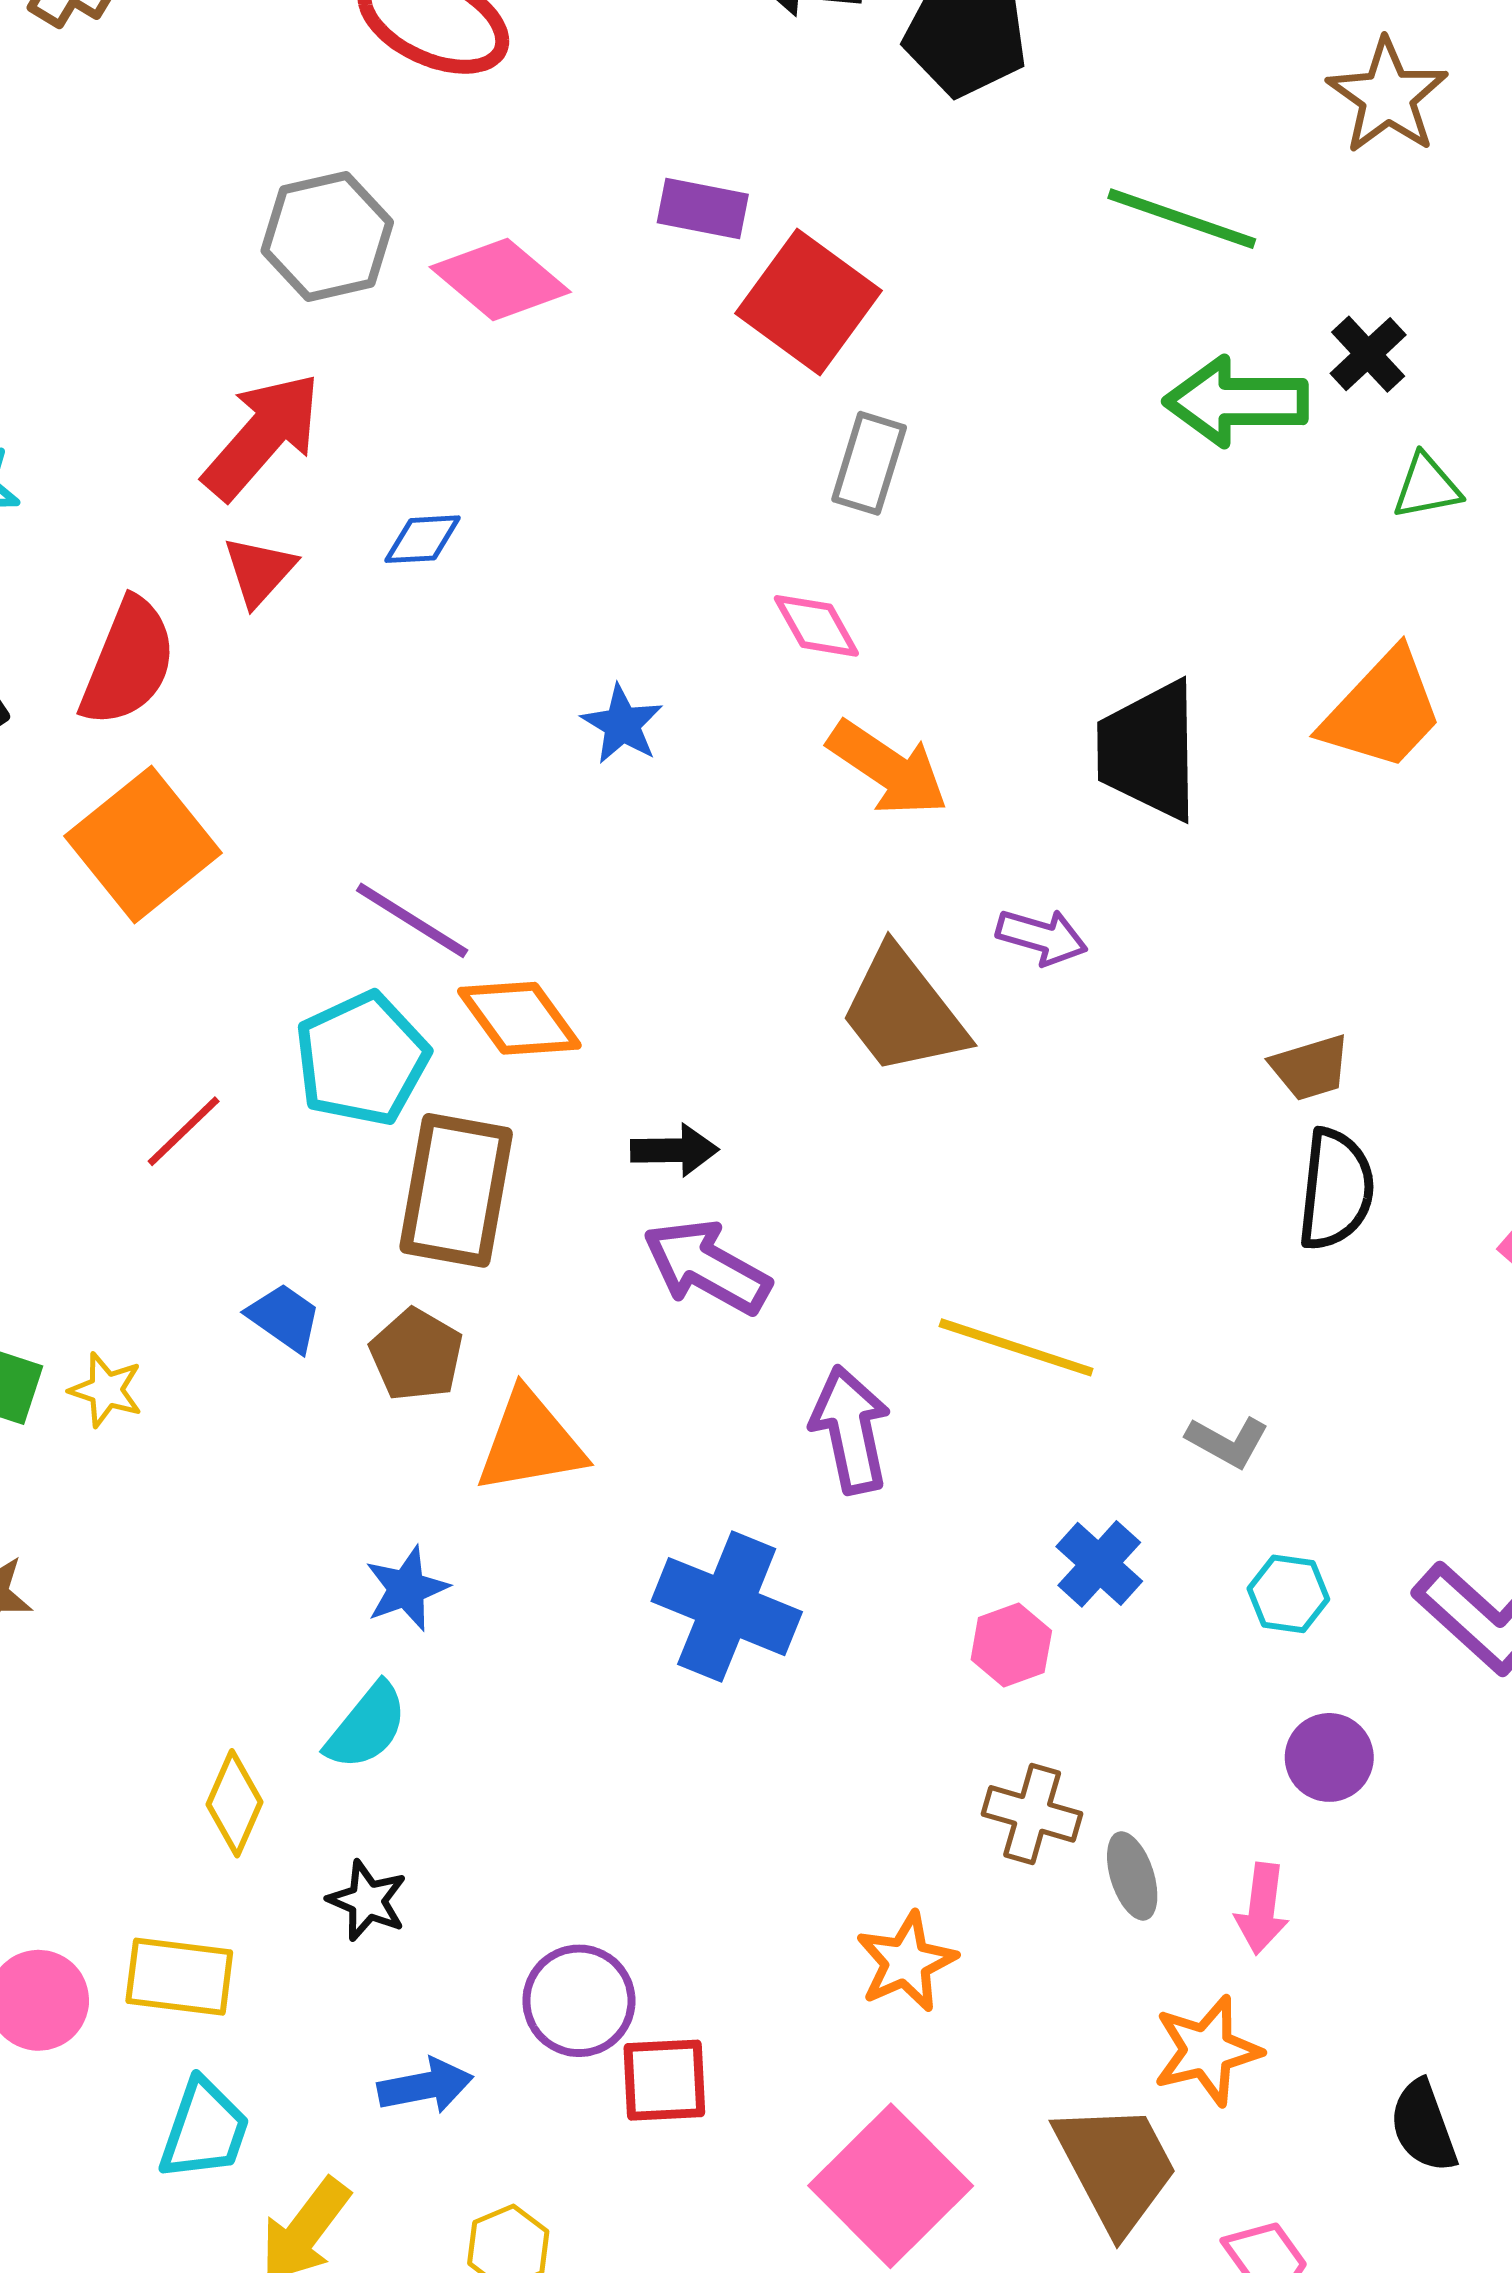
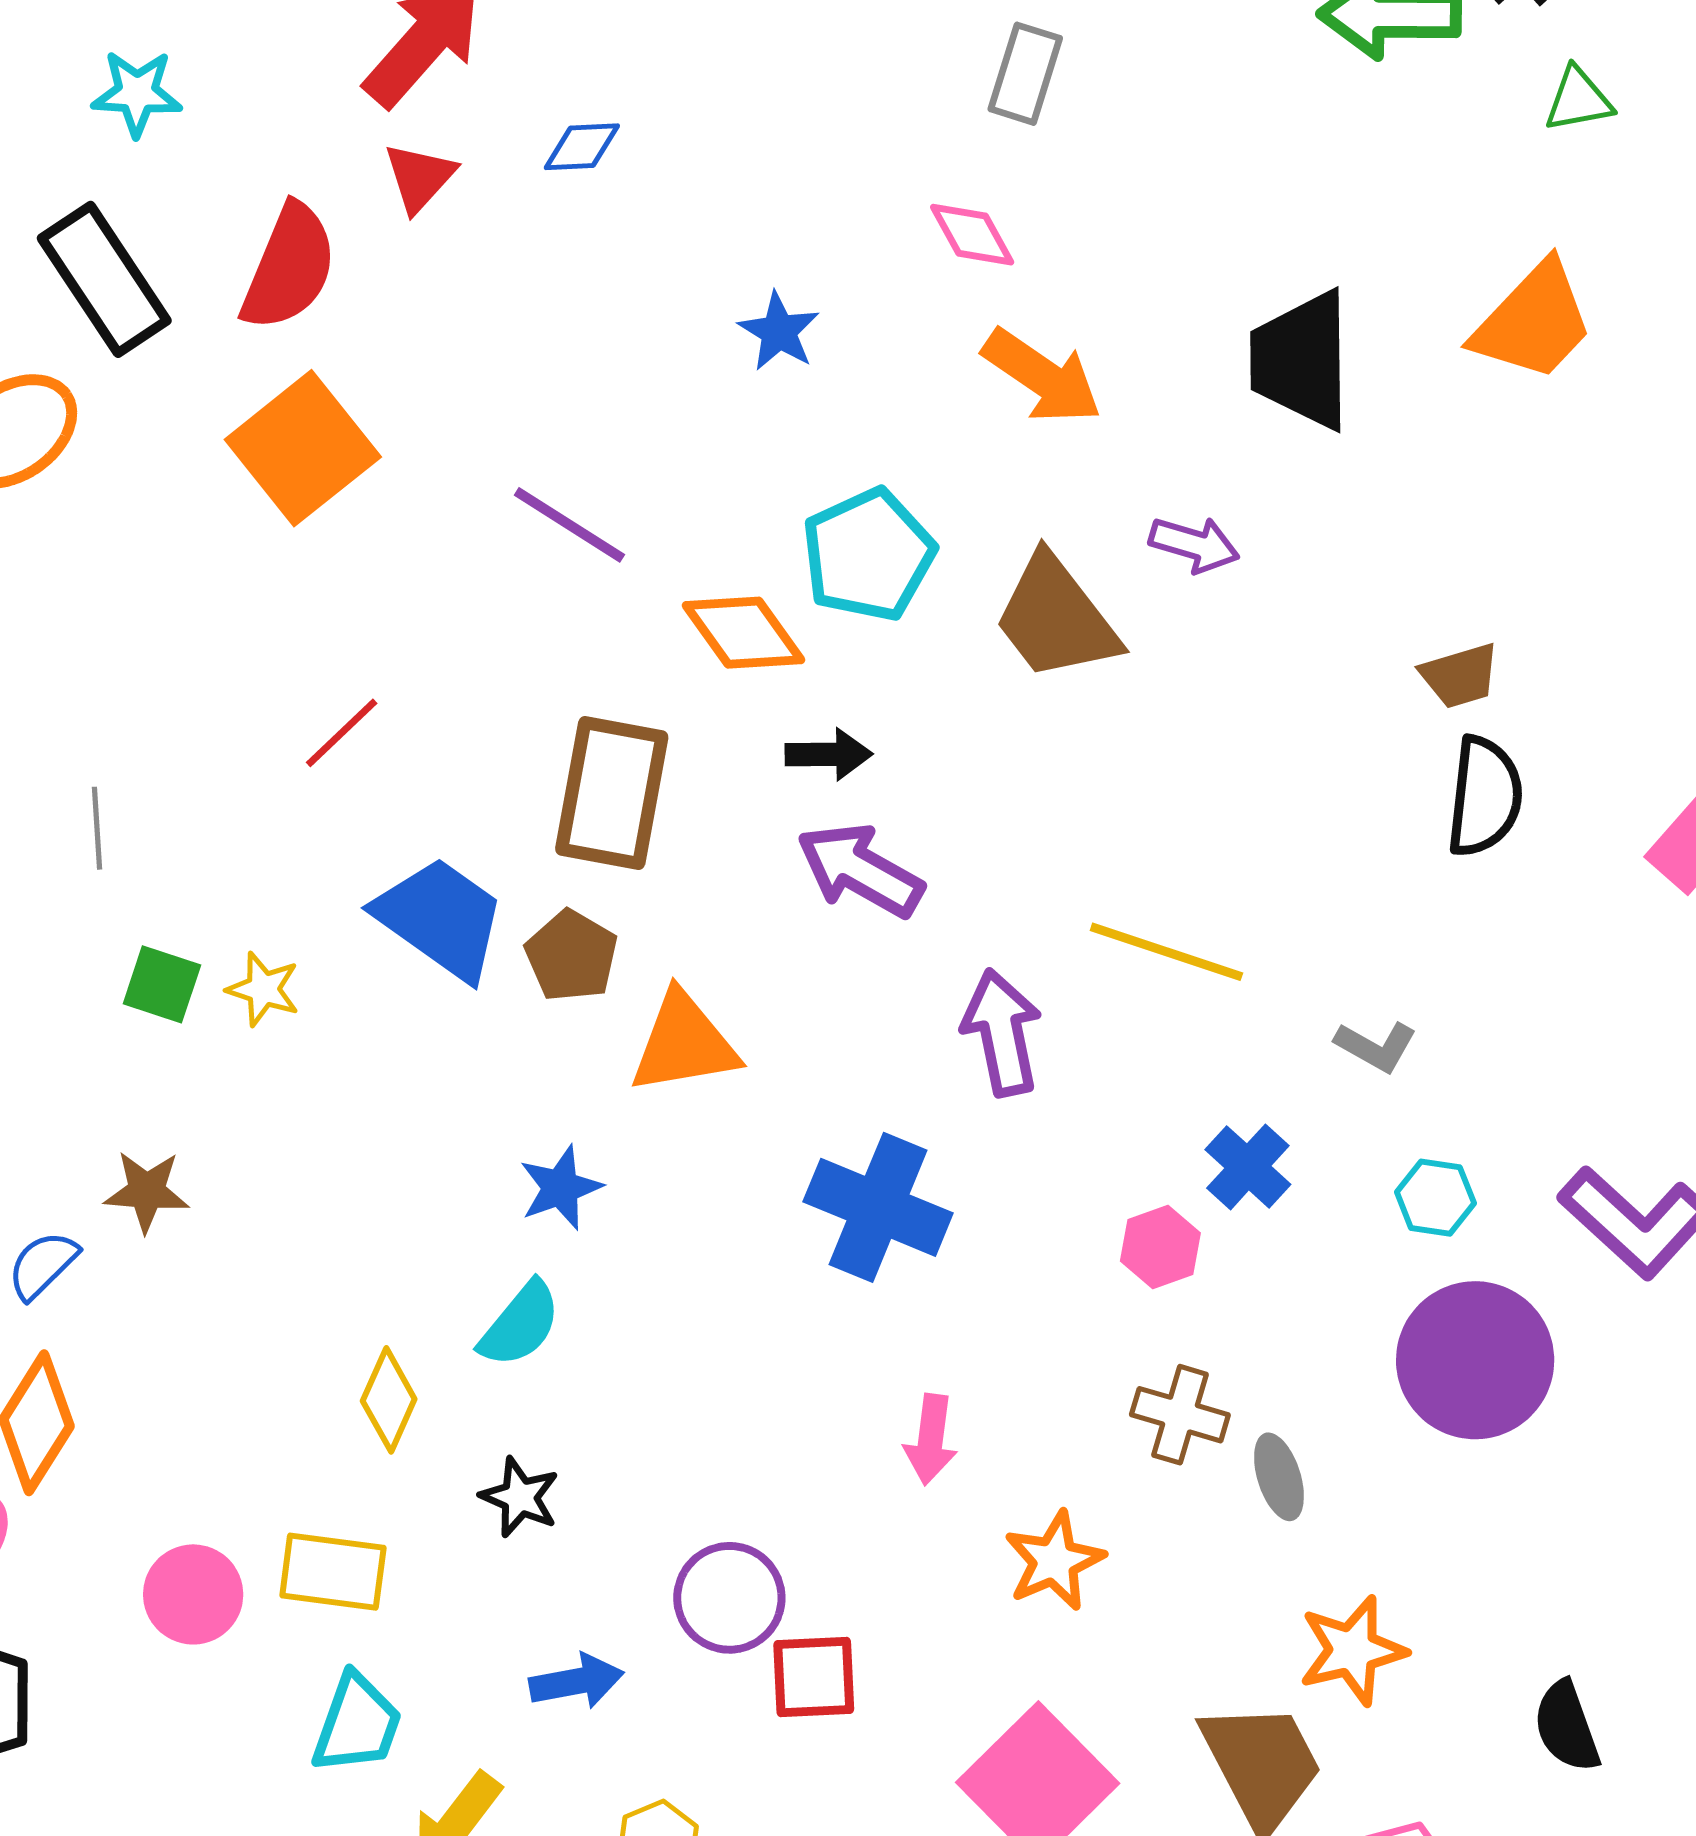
orange diamond: (519, 1018) -> (744, 633), moved
cyan pentagon: (362, 1059) -> (868, 555), moved
blue trapezoid: (284, 1318) -> (441, 918), size x1.8
purple circle: (1329, 1757) -> (1475, 1360), size x1.8
pink arrow: (1262, 1909) -> (931, 1440), moved

